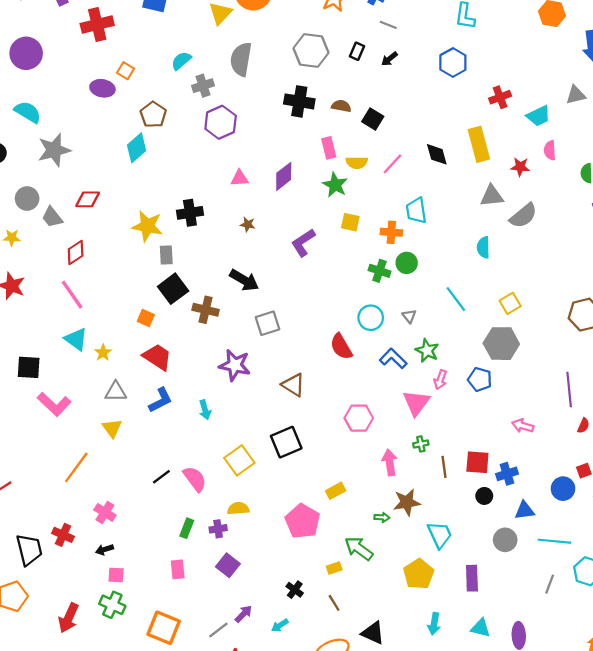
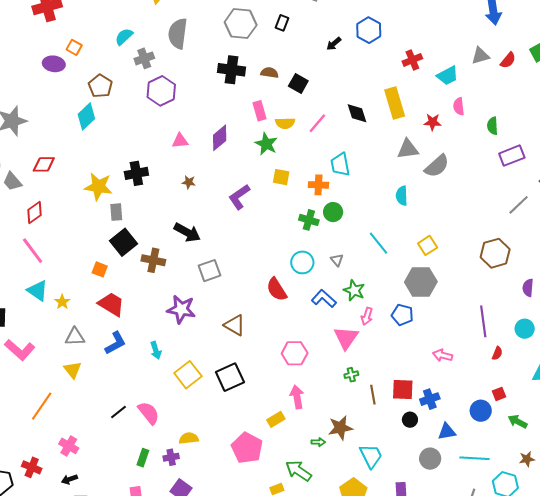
black arrow: (389, 59) -> (334, 44), moved
yellow square: (239, 460) -> (188, 375), moved
pink arrow: (390, 462) -> (297, 397), moved

